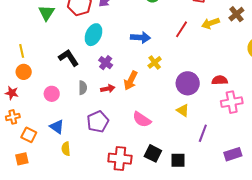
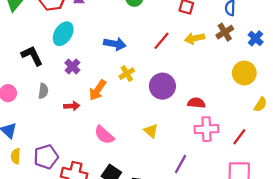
purple circle: (188, 83) -> (162, 86), moved
red arrow: (108, 89) -> (72, 106), moved
purple pentagon: (98, 122) -> (46, 157), moved
purple line: (203, 133) -> (181, 164), moved

